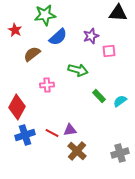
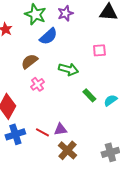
green star: (45, 15) -> (35, 14), turned 30
purple star: (91, 36) -> (65, 13), moved
brown semicircle: (32, 54) -> (29, 61), moved
pink cross: (47, 85) -> (37, 84), turned -32

